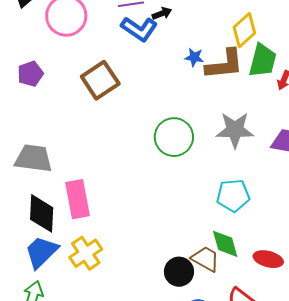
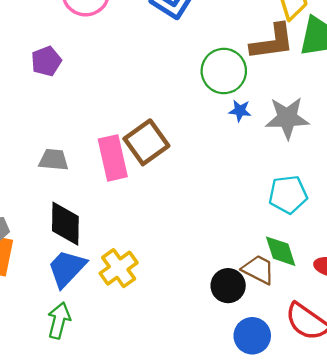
blue star: (194, 57) -> (240, 111), moved
brown square: (100, 80) -> (146, 142), moved
green circle: (174, 137) -> (224, 71), moved
gray trapezoid: (34, 158) -> (54, 160), size x0.7
pink rectangle: (77, 199) -> (113, 158), moved

